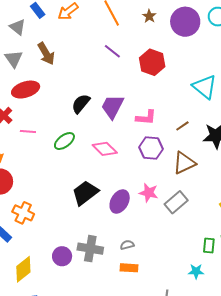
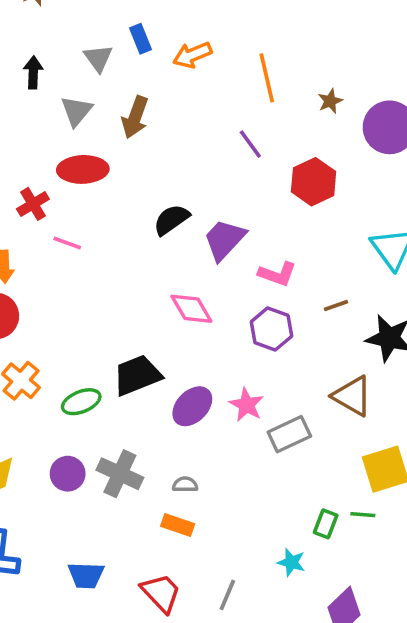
brown arrow: (46, 54) -> (135, 117), turned 35
green ellipse: (64, 141) -> (81, 402), moved
brown triangle: (184, 163) -> (352, 396), moved, turned 40

